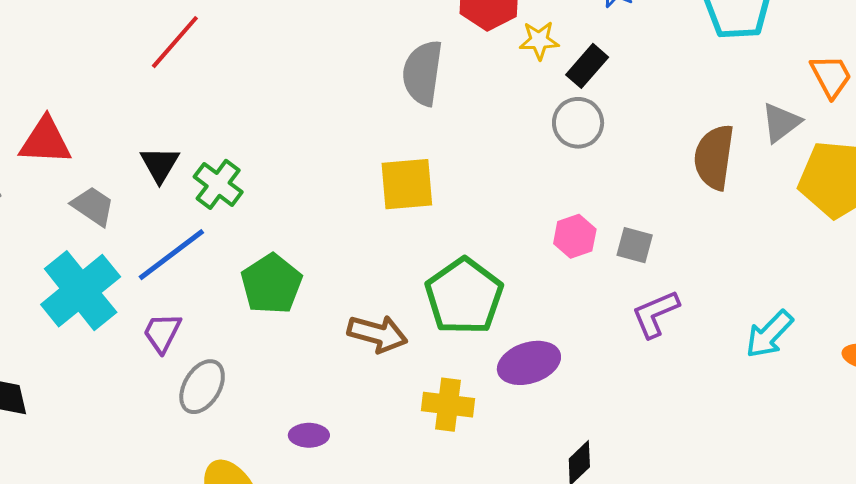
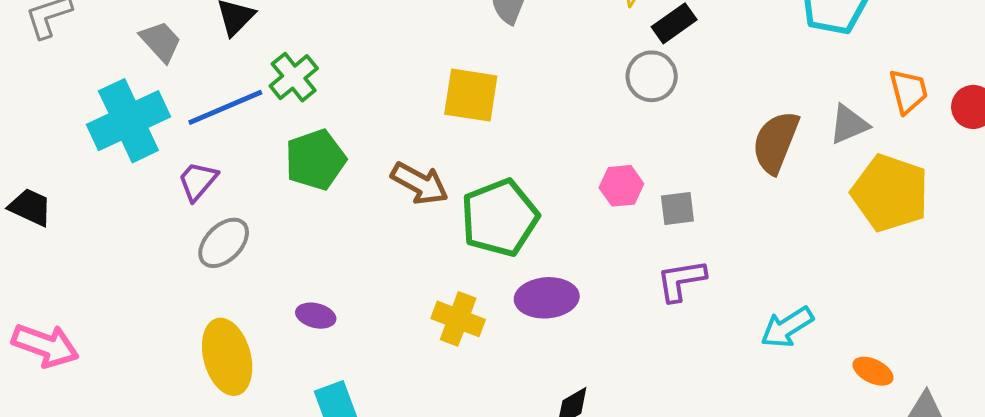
green cross: (218, 184) -> (294, 77), moved
gray square: (635, 245) -> (677, 209), turned -36
brown arrow: (377, 334) -> (420, 183), moved

